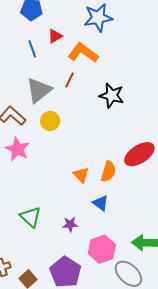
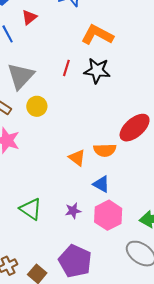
orange L-shape: (83, 53) -> (97, 35), moved
red line: (70, 80) -> (66, 68), moved
orange semicircle: (108, 171) -> (105, 150), turned 80
pink hexagon: (102, 249) -> (108, 215), moved

